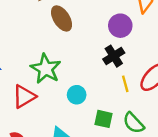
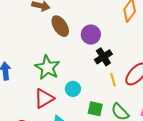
purple circle: (120, 26) -> (91, 35), moved
red triangle: (24, 96) -> (44, 98), moved

